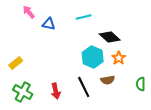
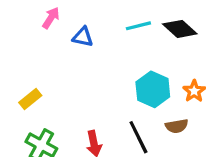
pink arrow: (29, 12) -> (51, 18), turned 72
black diamond: (110, 37) -> (180, 29), moved

